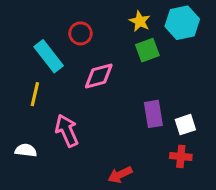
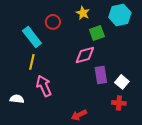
yellow star: (140, 21) -> (83, 13), moved
pink diamond: (99, 76) -> (85, 55), moved
yellow line: (35, 94) -> (32, 62), moved
white square: (185, 125) -> (122, 82), turned -32

